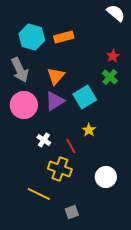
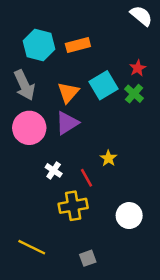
cyan square: (85, 97) -> (104, 85), moved
yellow cross: (60, 169) -> (73, 206), turned -30
yellow line: (39, 194) -> (32, 247), moved

